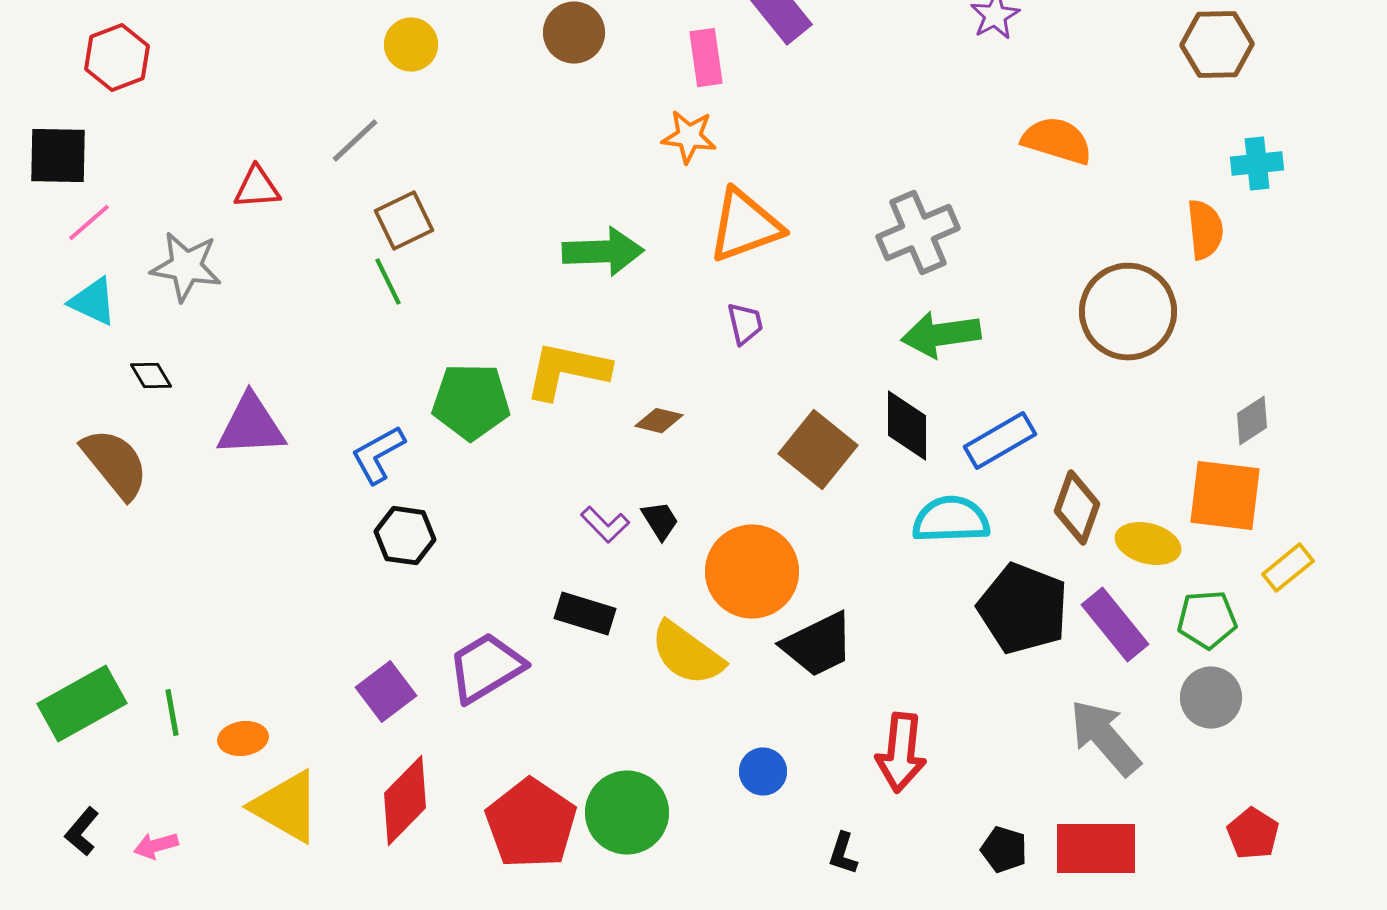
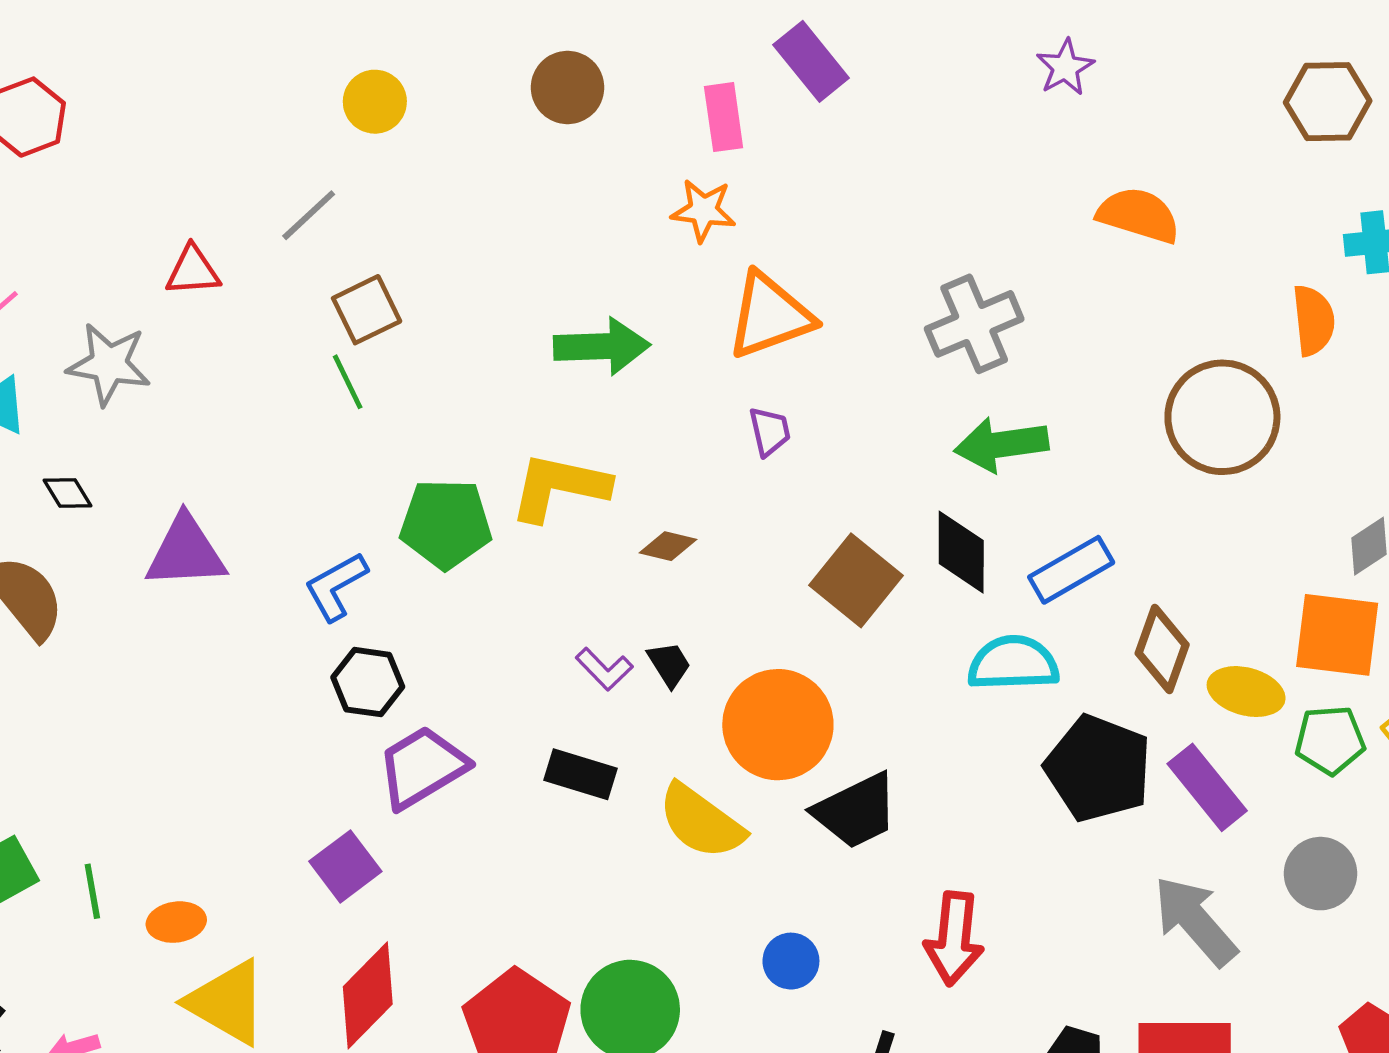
green pentagon: (1207, 620) -> (1330, 740), moved
purple trapezoid: (486, 668) -> (422, 767), moved

